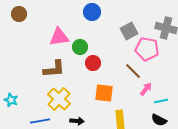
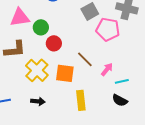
brown line: (133, 71) -> (85, 59), moved
yellow cross: (59, 99) -> (37, 70), moved

